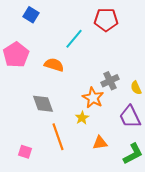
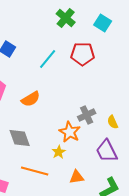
cyan line: (74, 39) -> (48, 59), moved
orange semicircle: (54, 65) -> (31, 99), turned 132
orange line: (58, 137) -> (35, 171), turned -56

